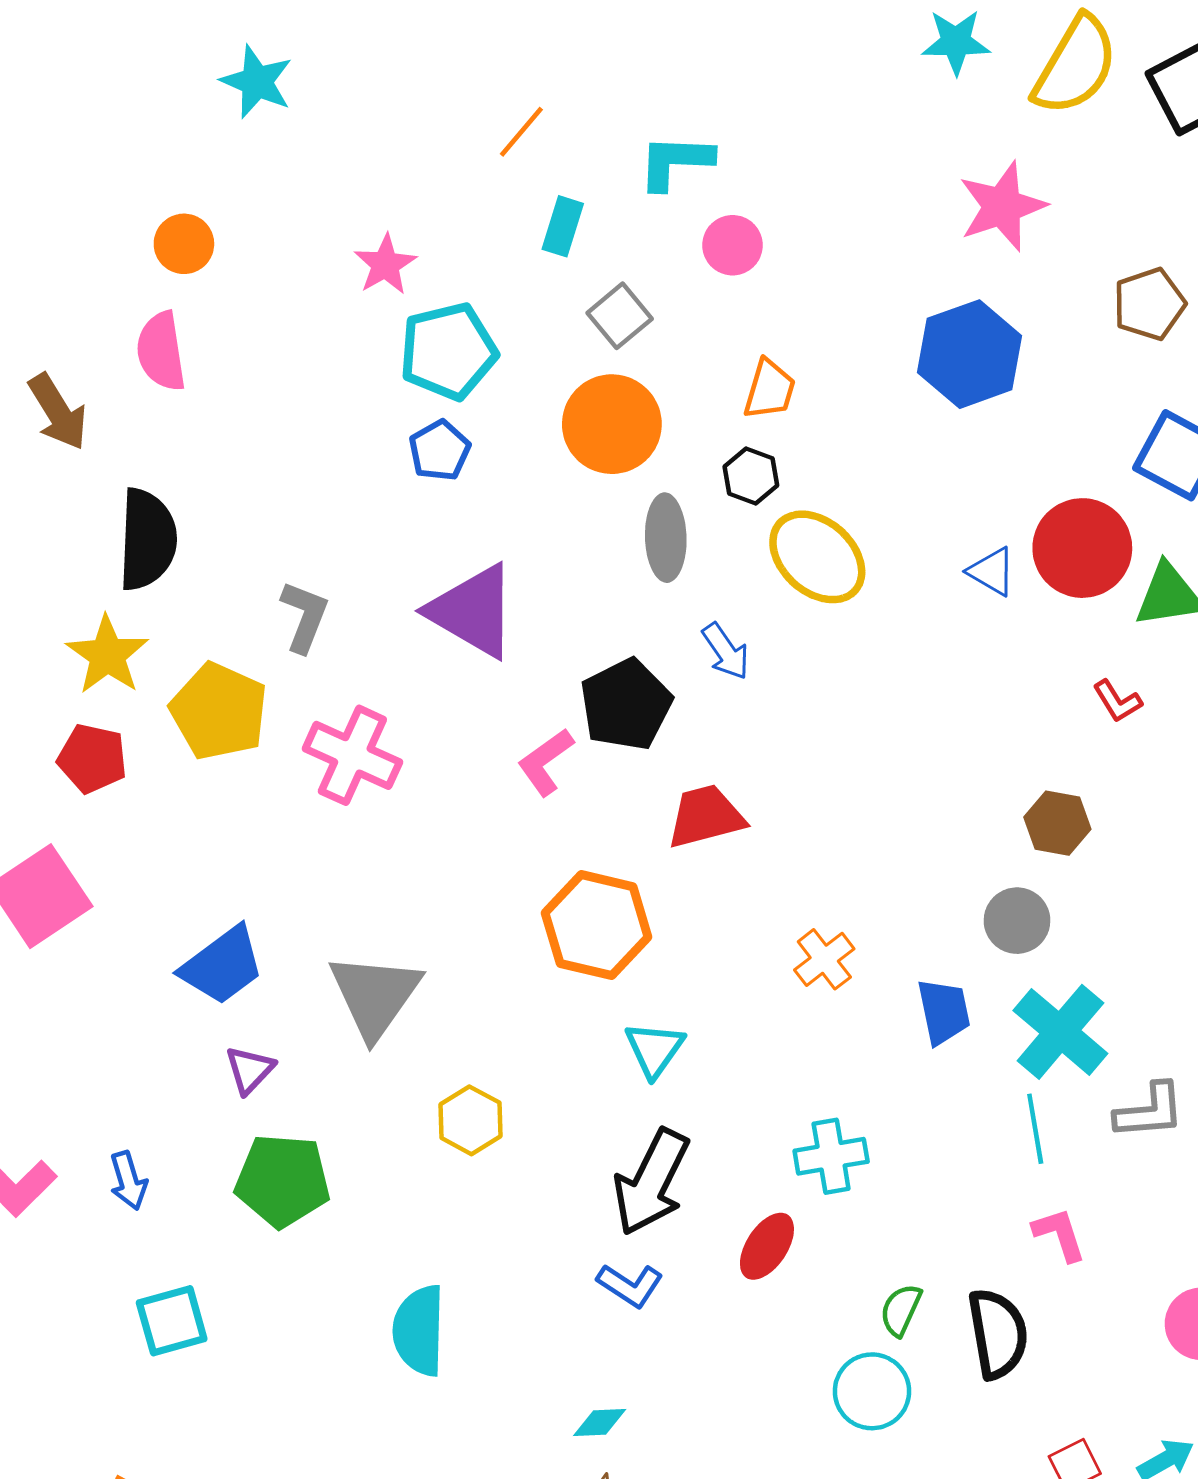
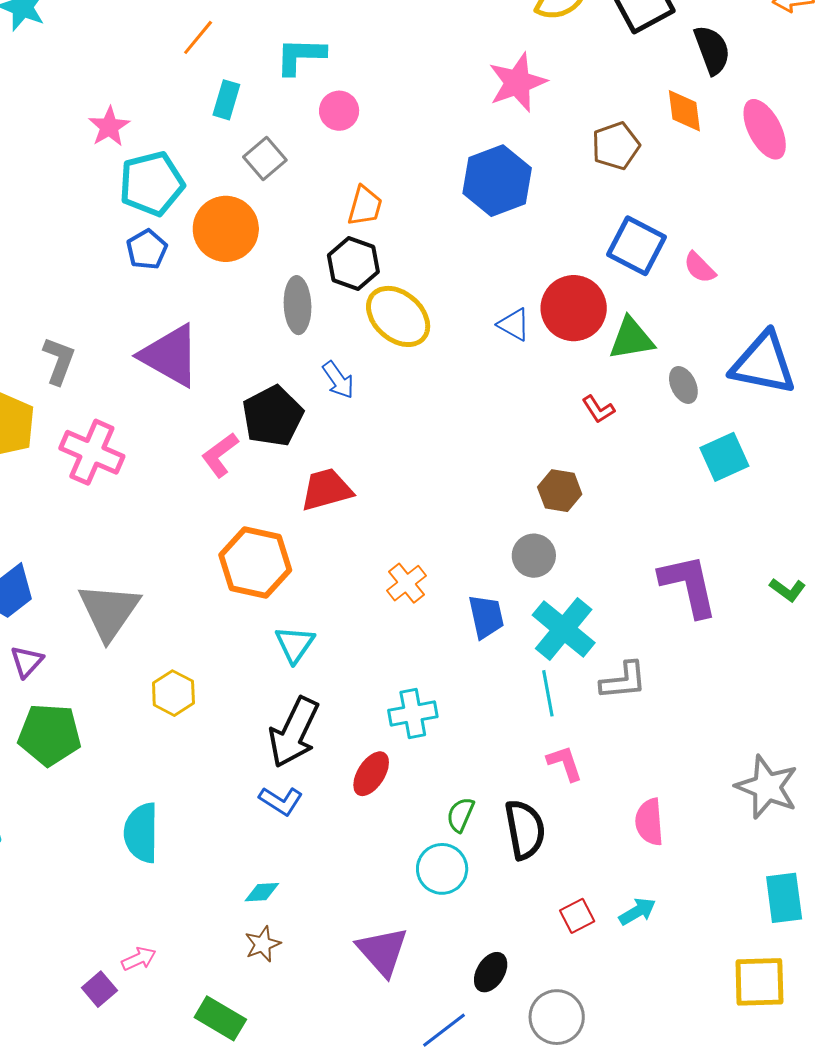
orange circle: (612, 424) -> (226, 229), moved
black hexagon: (751, 476) -> (353, 263), size x1.4

